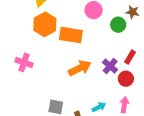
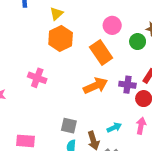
orange rectangle: (71, 35) -> (101, 53), moved, turned 45
purple cross: (110, 66) -> (127, 85), turned -35

